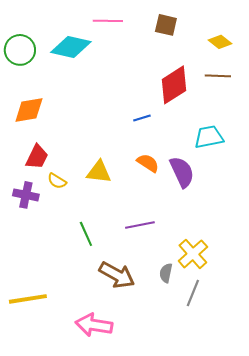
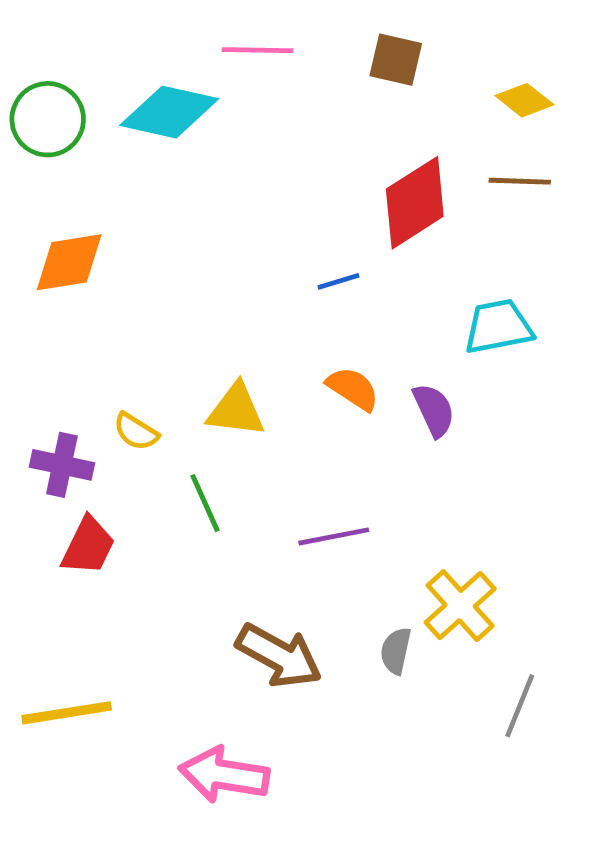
red trapezoid: (37, 157) -> (88, 546), moved
purple semicircle: (182, 172) -> (434, 410), size x0.7
green line: (86, 234) -> (205, 503), moved
gray line: (193, 293) -> (520, 706), moved

